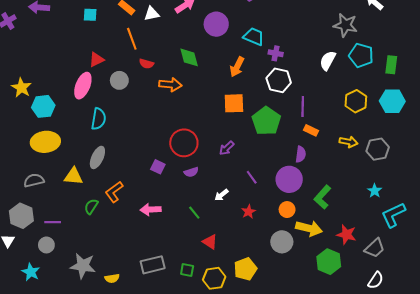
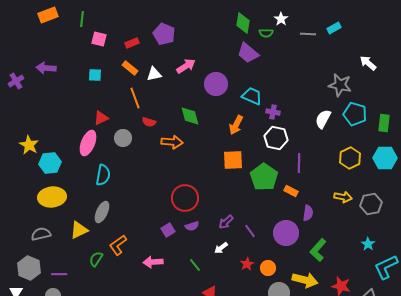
orange rectangle: (311, 130) -> (291, 191), moved
purple arrow: (227, 148) -> (226, 222), moved
purple semicircle: (301, 154) -> (308, 213), moved
purple square: (158, 167) -> (168, 230), moved, turned 32
yellow triangle: (73, 176) -> (79, 230), turned -30
orange circle: (287, 210) -> (268, 268), moved

